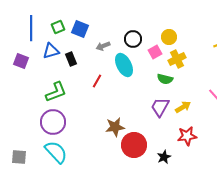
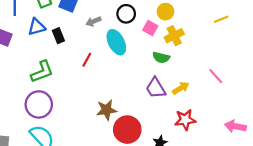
pink square: (155, 52) -> (150, 28), turned -32
purple trapezoid: (160, 107) -> (156, 88), turned -60

